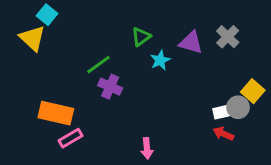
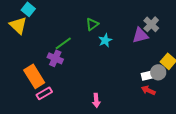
purple triangle: (191, 43) -> (140, 35), moved, turned -30
purple cross: (110, 87) -> (55, 58), moved
orange rectangle: (56, 113) -> (34, 76), turned 45

